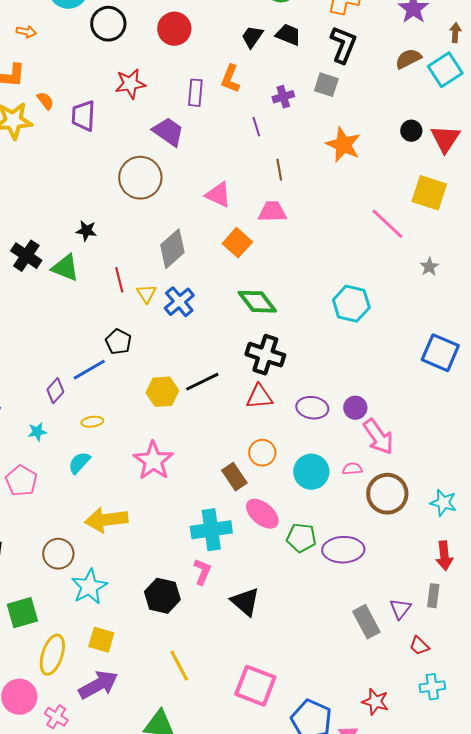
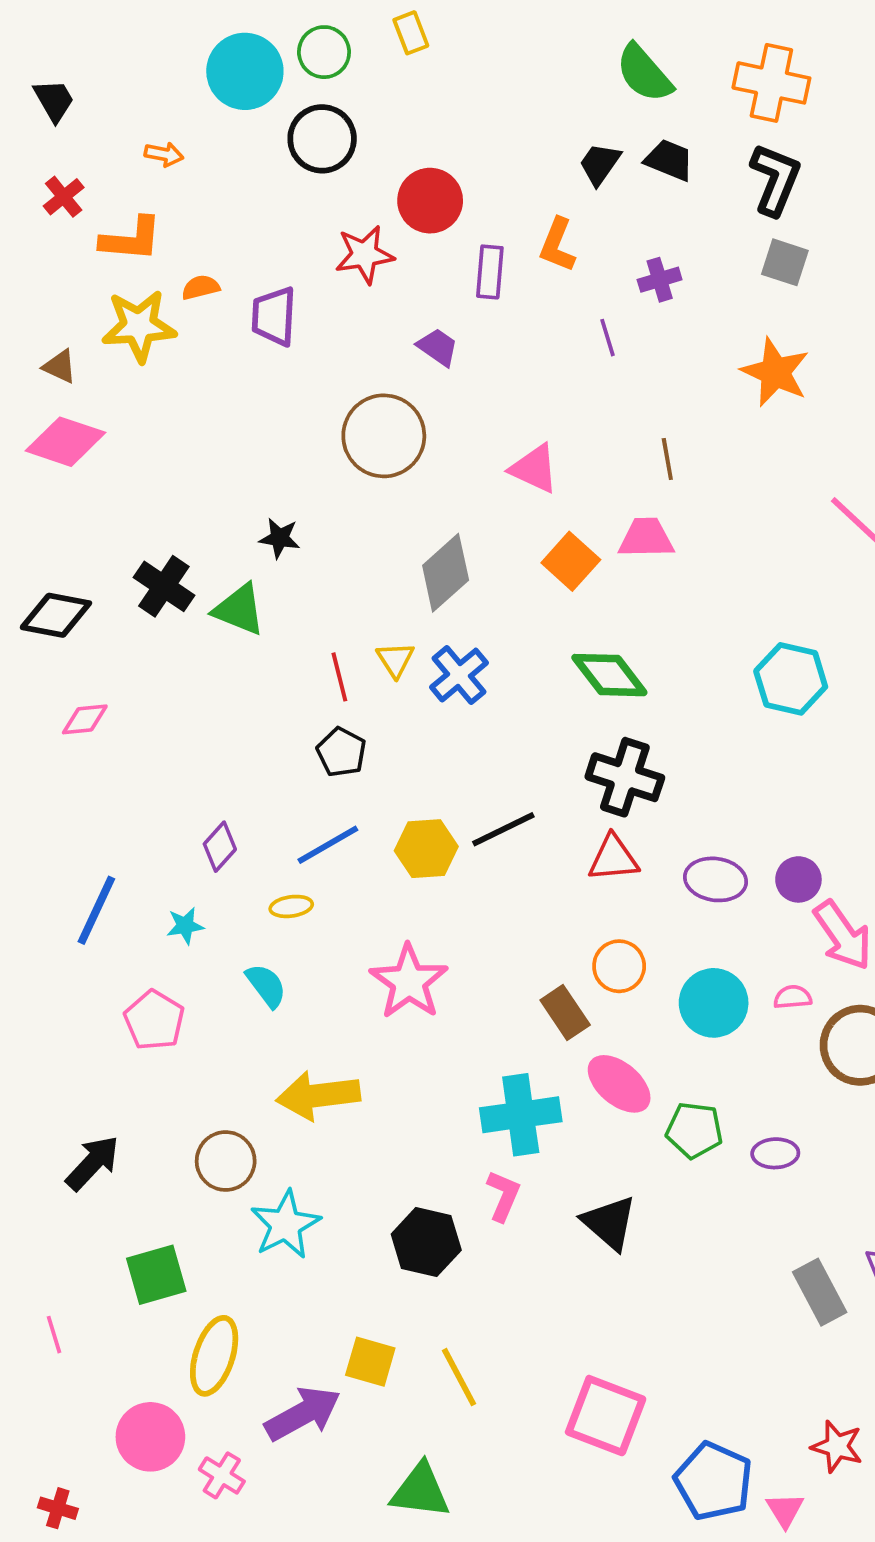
red circle: (174, 29) -> (430, 201), moved
gray square: (326, 85) -> (785, 262), moved
orange semicircle: (45, 101) -> (201, 287), turned -66
purple trapezoid: (168, 132) -> (438, 347), size x0.7
brown line: (279, 170) -> (667, 459), moved
pink trapezoid: (272, 212) -> (646, 538), moved
red line: (119, 280) -> (339, 677), moved
blue line: (89, 370) -> (328, 845), moved
cyan semicircle: (79, 463) -> (266, 986), turned 100
purple ellipse: (343, 550) -> (775, 1153), size x0.6
black triangle: (245, 602) -> (609, 1223), moved
yellow square: (101, 640) -> (370, 1362), moved

